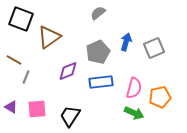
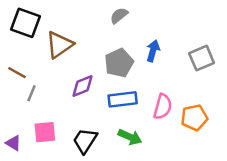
gray square: (154, 48) -> (202, 58), moved
purple triangle: (11, 107) -> (13, 143), moved
green arrow: (134, 113) -> (130, 137), moved

